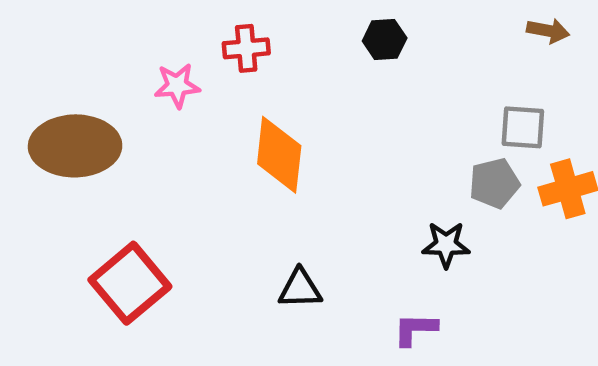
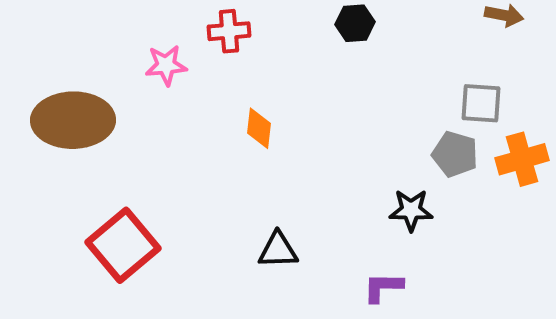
orange diamond: (279, 155) -> (259, 128), size x0.6
gray pentagon: (494, 183) -> (455, 154), turned 30

